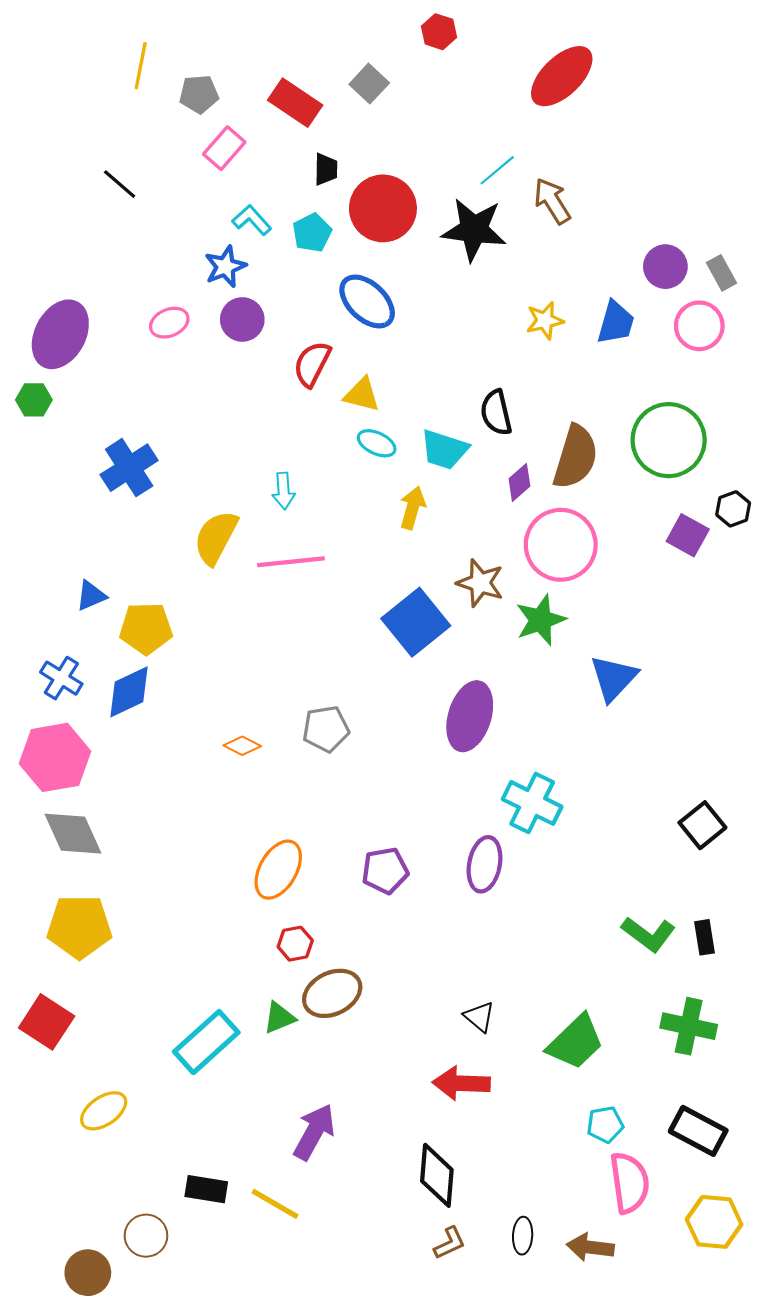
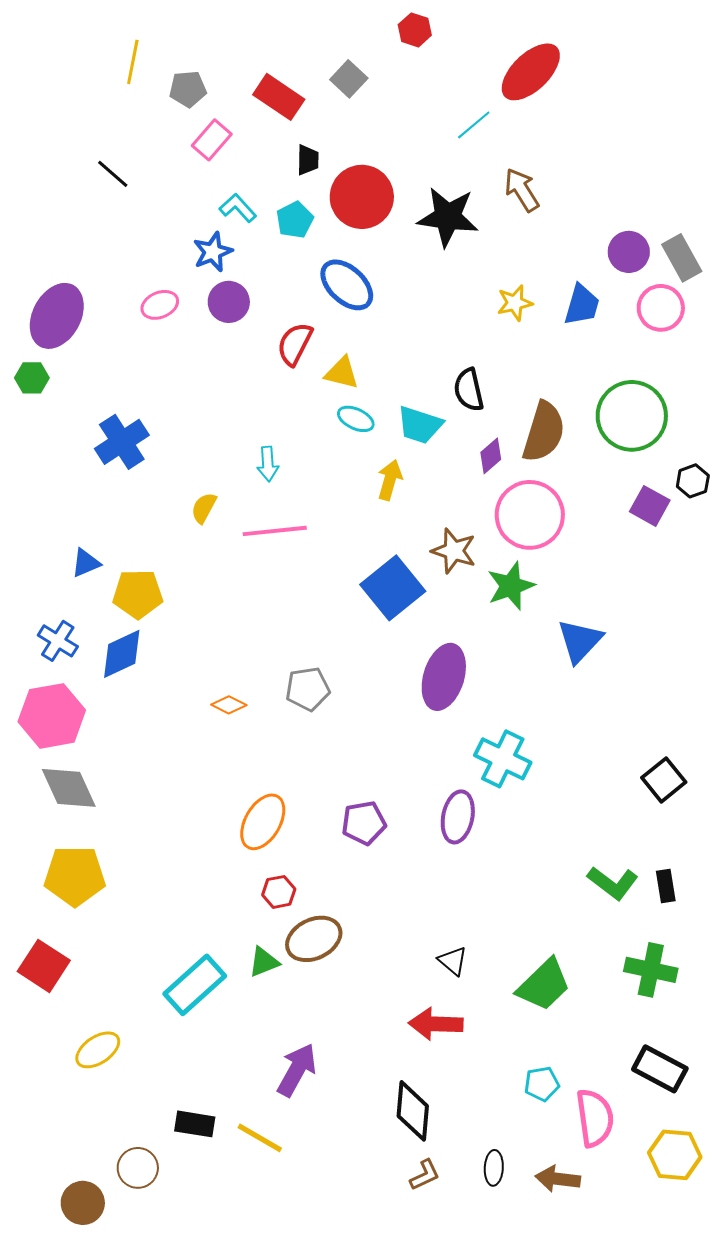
cyan line: (497, 170) -> (474, 125), moved
gray rectangle: (721, 273) -> (682, 258), size x1.4
yellow semicircle: (216, 537) -> (204, 508), size x0.6
cyan pentagon: (605, 1125) -> (542, 1084), moved

